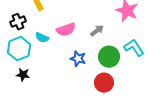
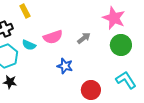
cyan L-shape: (134, 48) -> (126, 80), moved
green circle: (109, 57) -> (121, 45), moved

